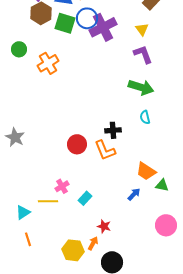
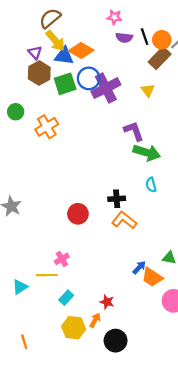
green square: (65, 23) -> (65, 84), turned -35
purple L-shape: (143, 54) -> (134, 131), moved
orange L-shape: (105, 150) -> (124, 220), moved, turned 150
orange trapezoid: (146, 171) -> (152, 277), moved
cyan rectangle: (85, 198) -> (66, 298), moved
orange line: (28, 239) -> (24, 342), moved

